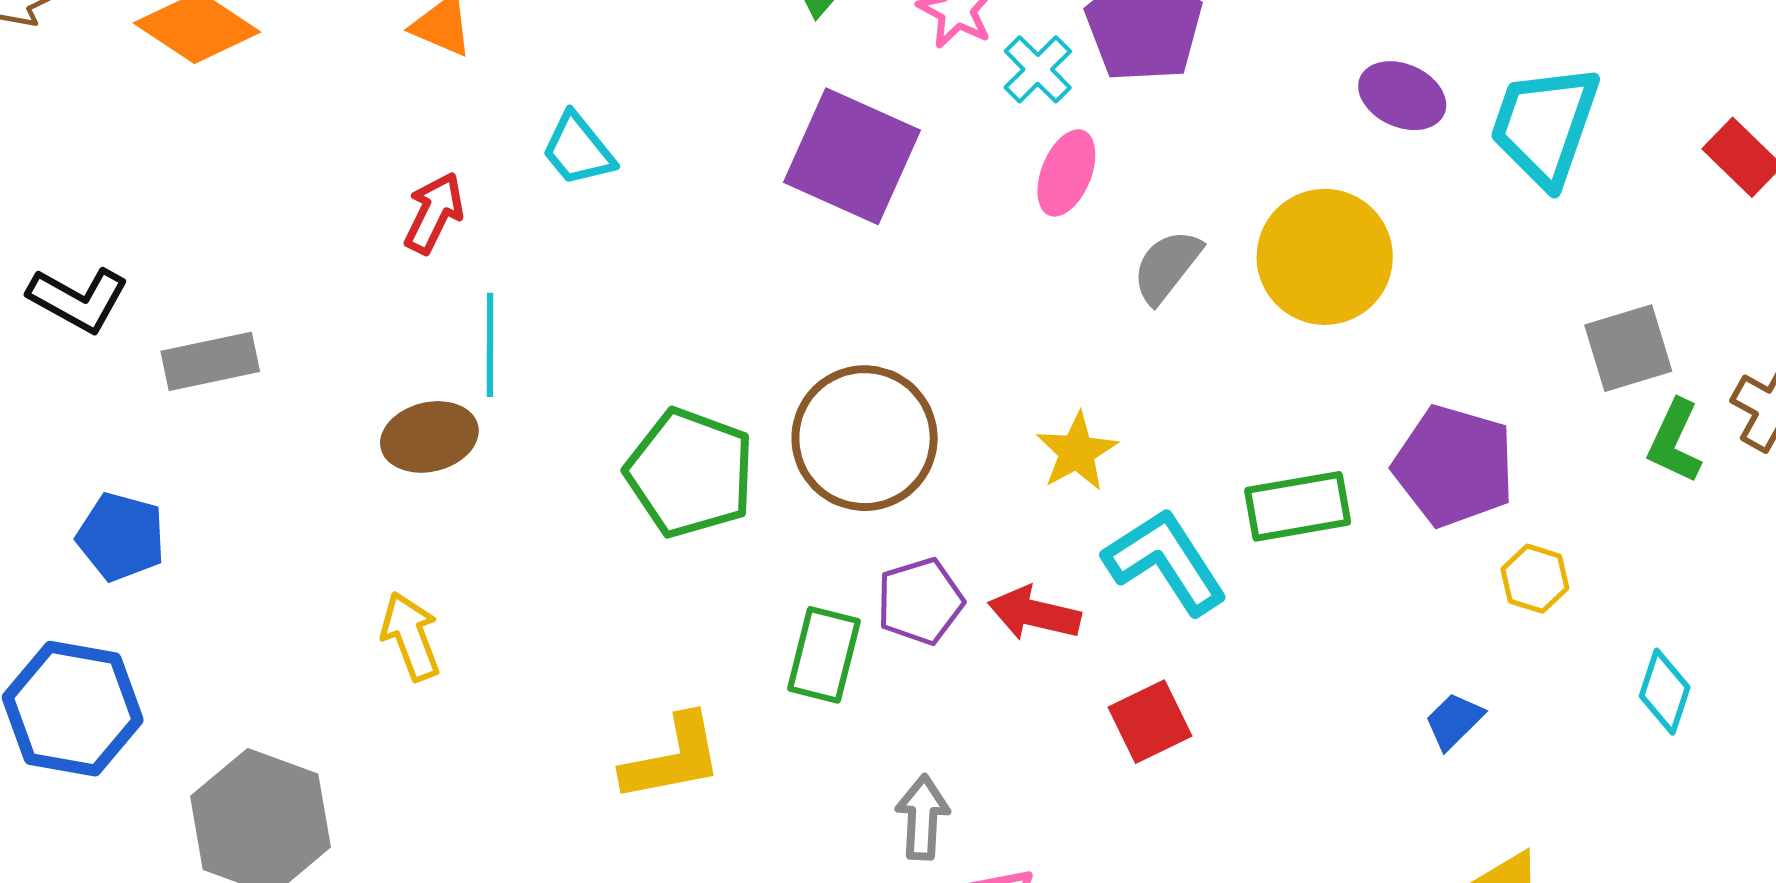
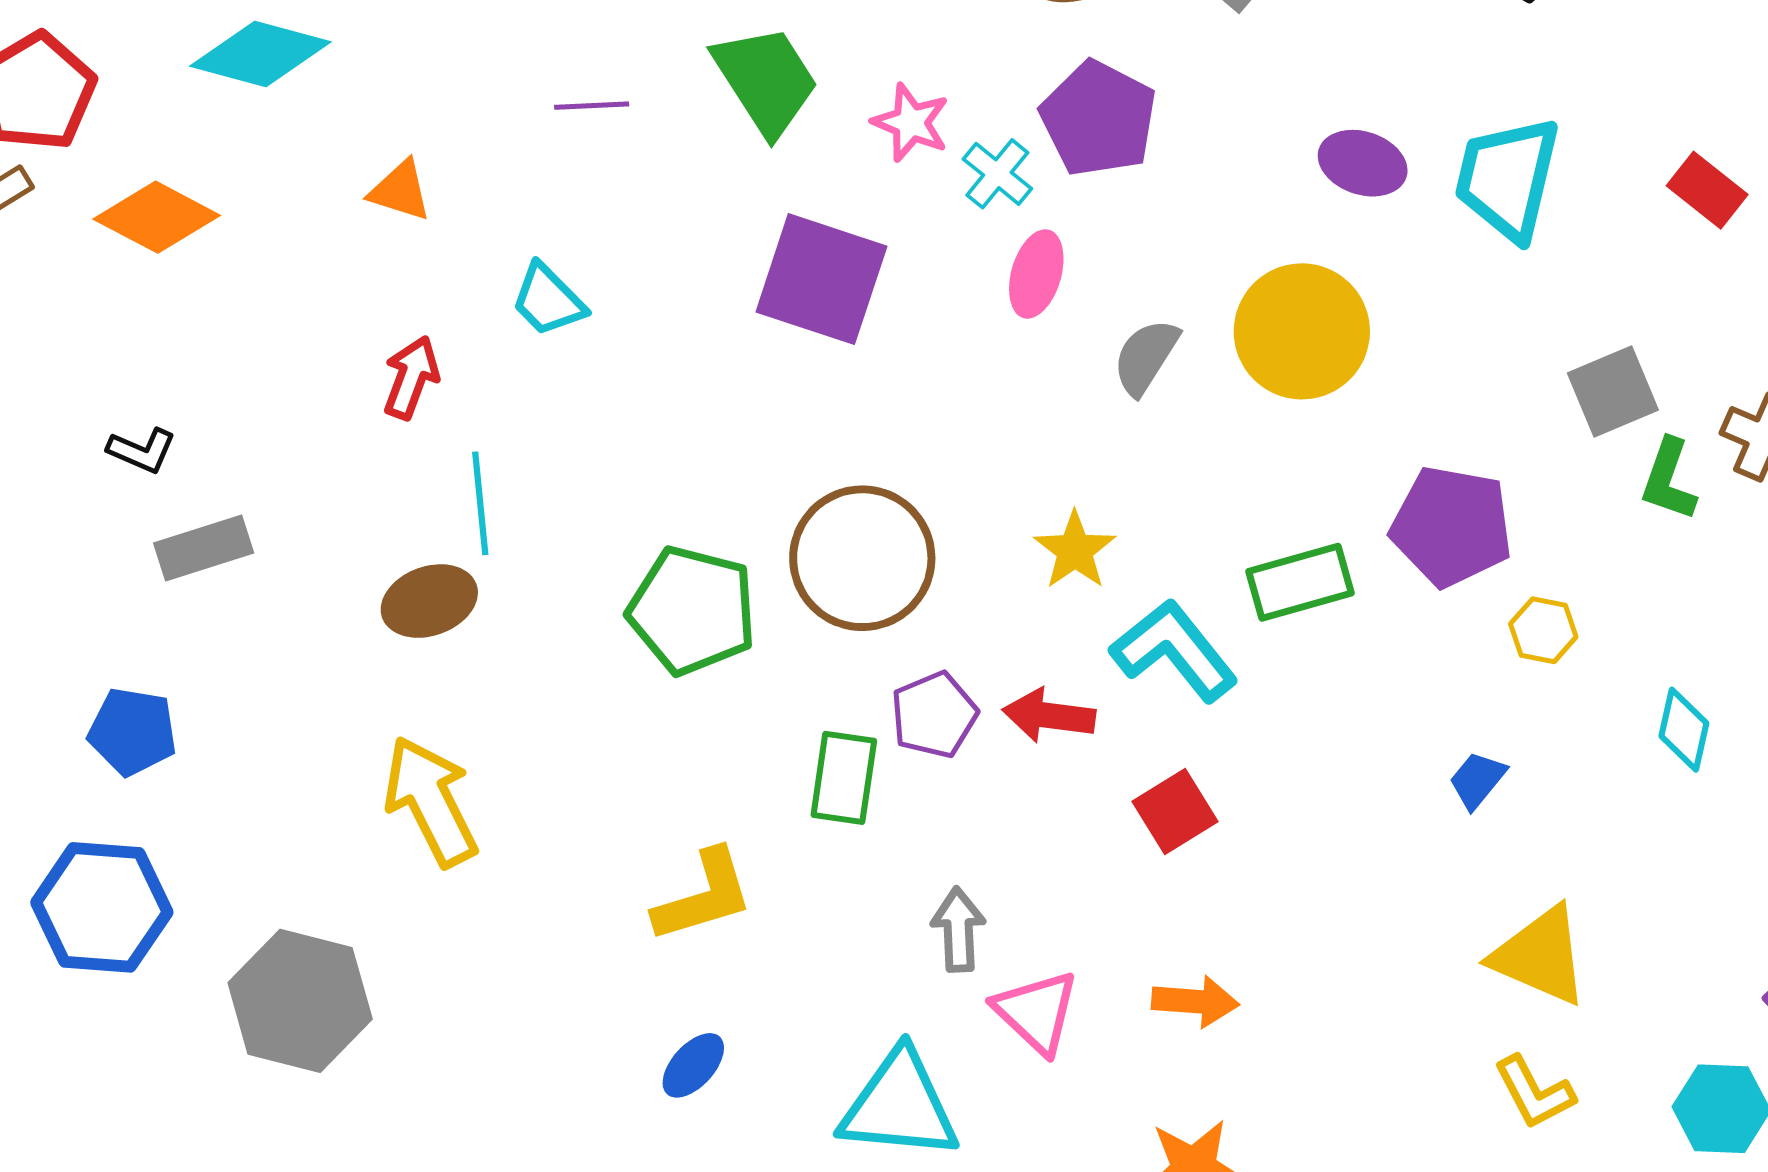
black L-shape: (78, 299) -> (142, 451), moved, size x0.7
yellow arrow: (411, 636) -> (431, 801), size x1.5

